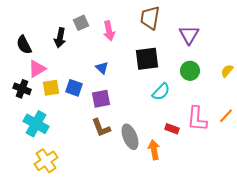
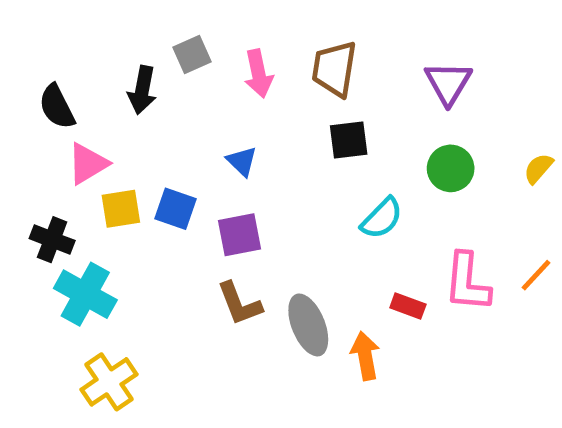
brown trapezoid: (150, 18) -> (334, 69), moved
black square: (147, 59) -> (349, 140), size x0.7
black cross: (22, 89) -> (52, 240), moved

